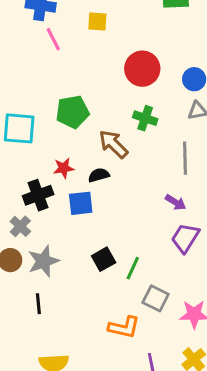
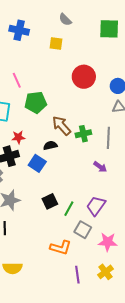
pink line: (53, 39) -> (17, 80), moved
green cross: (145, 118) -> (83, 134), moved, turned -35
red star: (64, 168) -> (18, 137), moved
blue square: (81, 203) -> (37, 163), turned 36
purple trapezoid: (185, 238) -> (96, 206), moved

